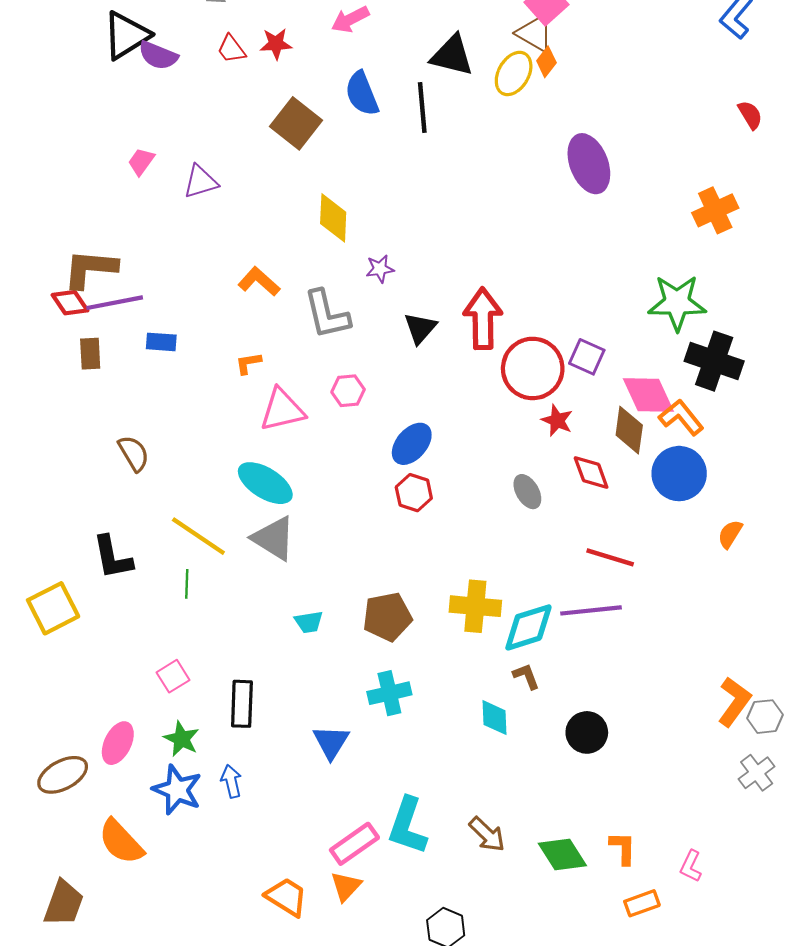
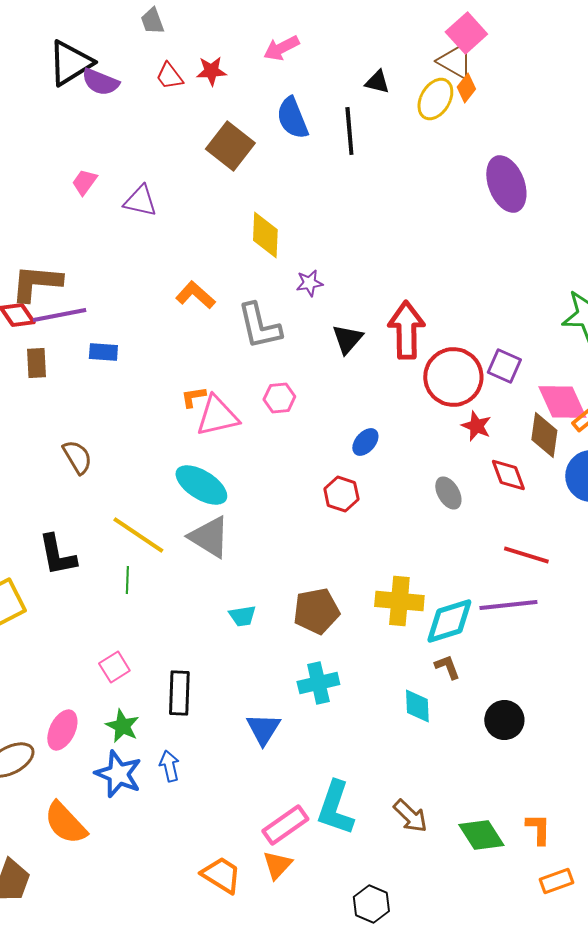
black triangle: (452, 55) -> (377, 82), size x0.6
purple triangle: (201, 182) -> (140, 201), turned 30
orange L-shape: (248, 363) -> (193, 397), moved
blue ellipse: (412, 444) -> (365, 442), moved, size x0.7

